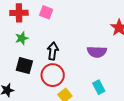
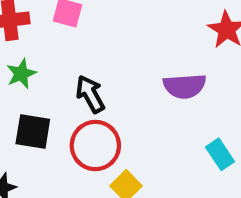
black arrow: (53, 51) -> (90, 94), turned -30
cyan rectangle: (99, 87) -> (220, 154), moved

